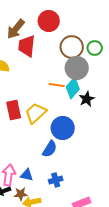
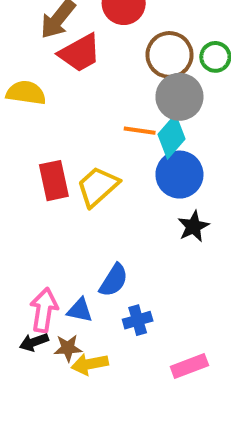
red trapezoid: (27, 46) -> (80, 53), turned -125
black star: (87, 99) -> (193, 226), moved
blue circle: (63, 128) -> (179, 175), moved
blue semicircle: (50, 149) -> (114, 280), moved

